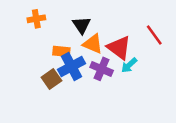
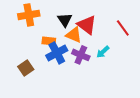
orange cross: (36, 19) -> (29, 15), size x1.5
red triangle: (119, 48) -> (87, 25), moved
brown square: (51, 79) -> (26, 68), moved

